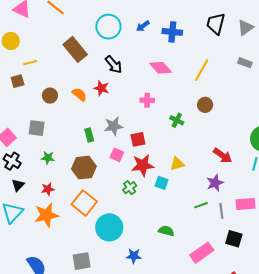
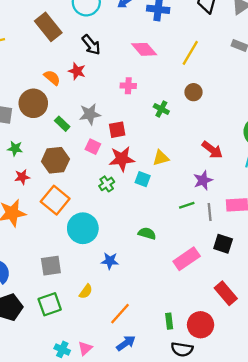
brown circle: (50, 96) -> (33, 103), moved, size x1.6
green rectangle: (89, 135) -> (62, 124), turned -32
red star: (48, 189) -> (22, 177), moved

